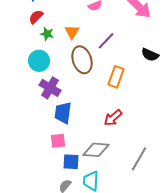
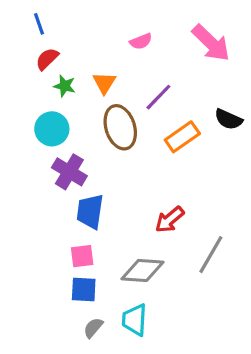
orange rectangle: (116, 77) -> (182, 137), moved, turned 35
gray line: (139, 159) -> (211, 255), moved
blue square: (71, 162) -> (84, 290), moved

